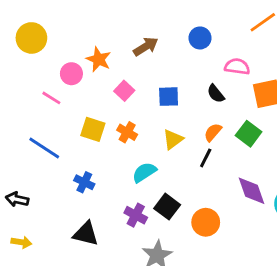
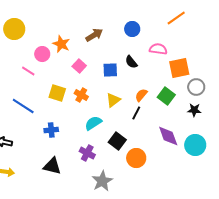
black semicircle: (216, 94) -> (131, 62), moved
blue cross: (84, 182) -> (51, 130), turned -32
black square: (167, 207) -> (117, 141), moved

